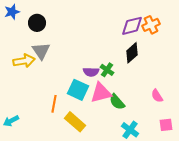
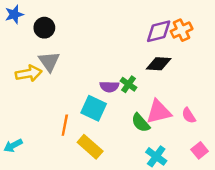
black diamond: (132, 53) -> (159, 64), turned 45
pink triangle: (101, 93) -> (159, 112), moved
pink square: (166, 125) -> (200, 150), turned -32

